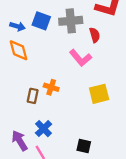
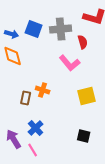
black square: (84, 146) -> (84, 136), moved

